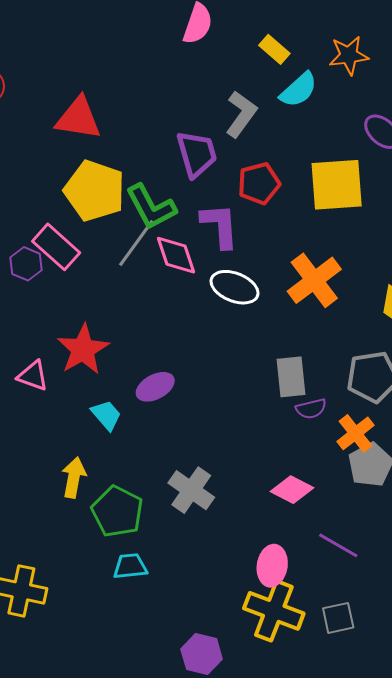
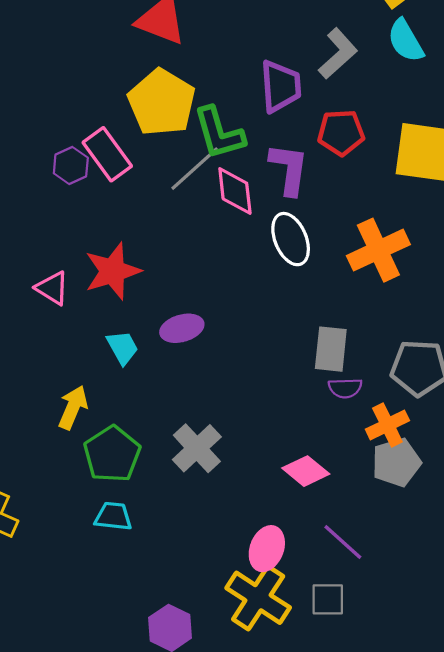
cyan semicircle: (299, 90) -> (406, 41), turned 90
white ellipse: (234, 287) -> (291, 239), turned 33
gray square: (338, 618) -> (328, 599), moved

